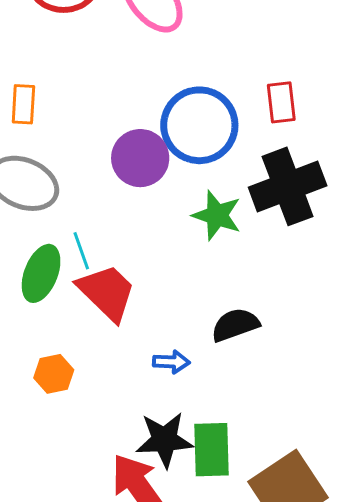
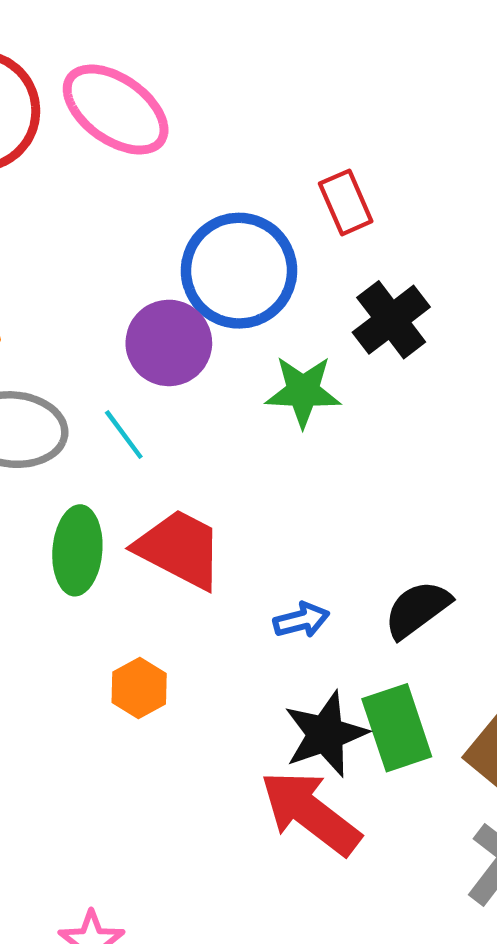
black cross: (288, 186) -> (391, 320), size x0.7
cyan line: (81, 251) -> (124, 435), moved
black semicircle: (235, 325) -> (417, 609), moved

